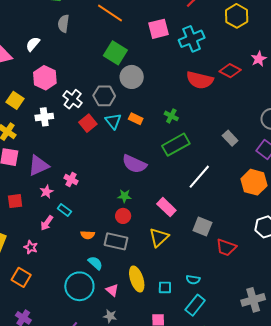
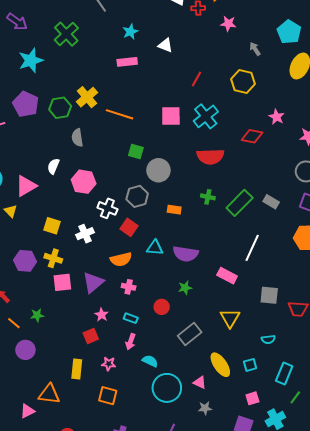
pink square: (158, 29) -> (171, 116), turned 30
green square: (115, 53) -> (136, 151), size x0.7
pink hexagon: (45, 78) -> (84, 182), moved
red semicircle: (200, 80) -> (210, 157), moved
cyan triangle: (113, 121) -> (155, 248), moved, turned -30
green rectangle: (176, 145) -> (240, 203), moved
pink star: (46, 192) -> (102, 315), moved
red square: (15, 201) -> (91, 336), moved
pink rectangle: (166, 207) -> (227, 276), moved
red circle: (123, 216) -> (162, 307), moved
pink arrow: (47, 223) -> (131, 342), moved
orange semicircle: (88, 235) -> (121, 259), moved, size x1.5
gray rectangle: (116, 241) -> (190, 334), turned -35
cyan semicircle: (95, 263) -> (150, 361), moved
cyan semicircle: (193, 280) -> (268, 339), moved

